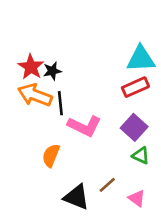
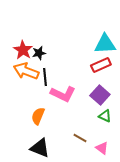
brown line: (107, 185) -> (80, 138), turned 72
black triangle: (76, 197) -> (40, 148), moved

